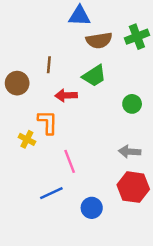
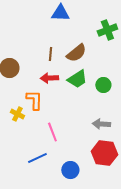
brown semicircle: (99, 40) -> (76, 53), moved, turned -30
brown line: (49, 65) -> (50, 54), moved
green trapezoid: (94, 76) -> (77, 79), moved

